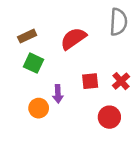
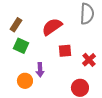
brown rectangle: (27, 36) -> (16, 25), turned -32
red square: (90, 81) -> (65, 51), moved

